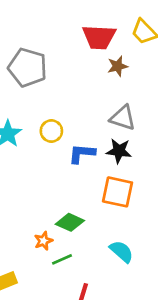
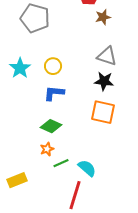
blue L-shape: (82, 154) -> (54, 93), moved
green diamond: (70, 222) -> (51, 126), moved
cyan semicircle: (122, 251) -> (87, 168), moved

